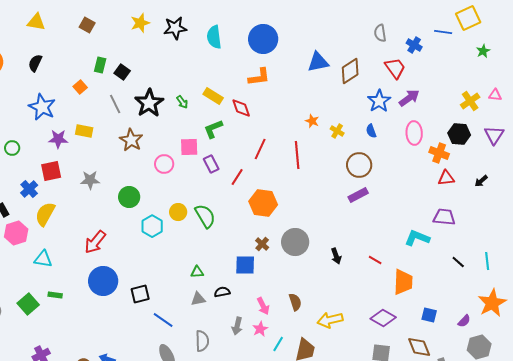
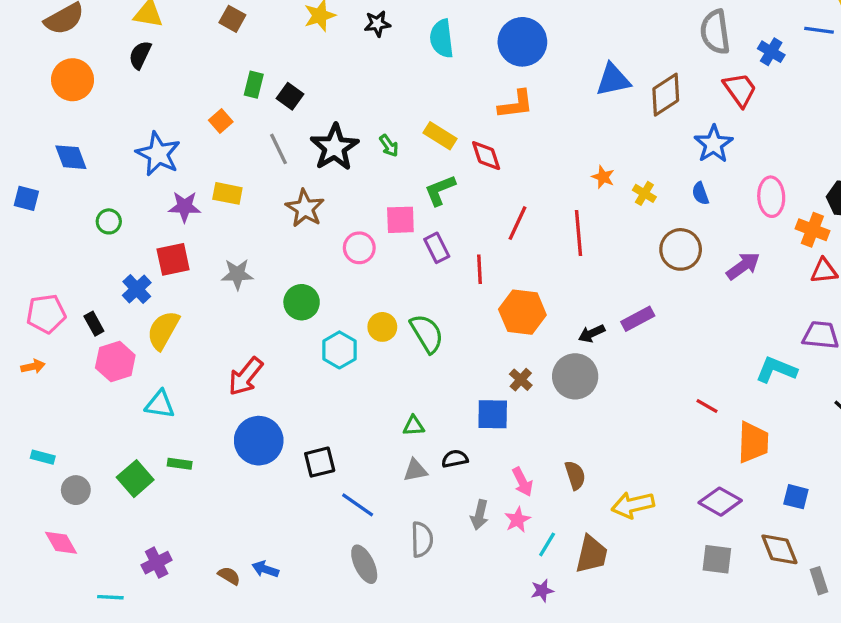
black star: (175, 28) -> (377, 24), size x0.7
gray semicircle: (380, 33) -> (715, 32), size x1.5
black semicircle: (35, 63) -> (140, 55), moved
purple arrow: (409, 98) -> (743, 266), moved
red line: (237, 177) -> (480, 269), turned -36
purple rectangle: (358, 195) -> (638, 319), moved
black arrow: (336, 256) -> (592, 334), moved, turned 84

